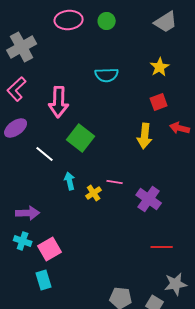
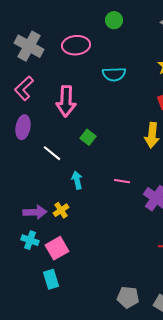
pink ellipse: (69, 20) -> (76, 45), moved
gray cross: (22, 47) -> (29, 46), turned -32
purple ellipse: (16, 128) -> (23, 127), turned -45
green square: (81, 138) -> (88, 137), size x0.6
yellow cross: (94, 193) -> (61, 210), moved

